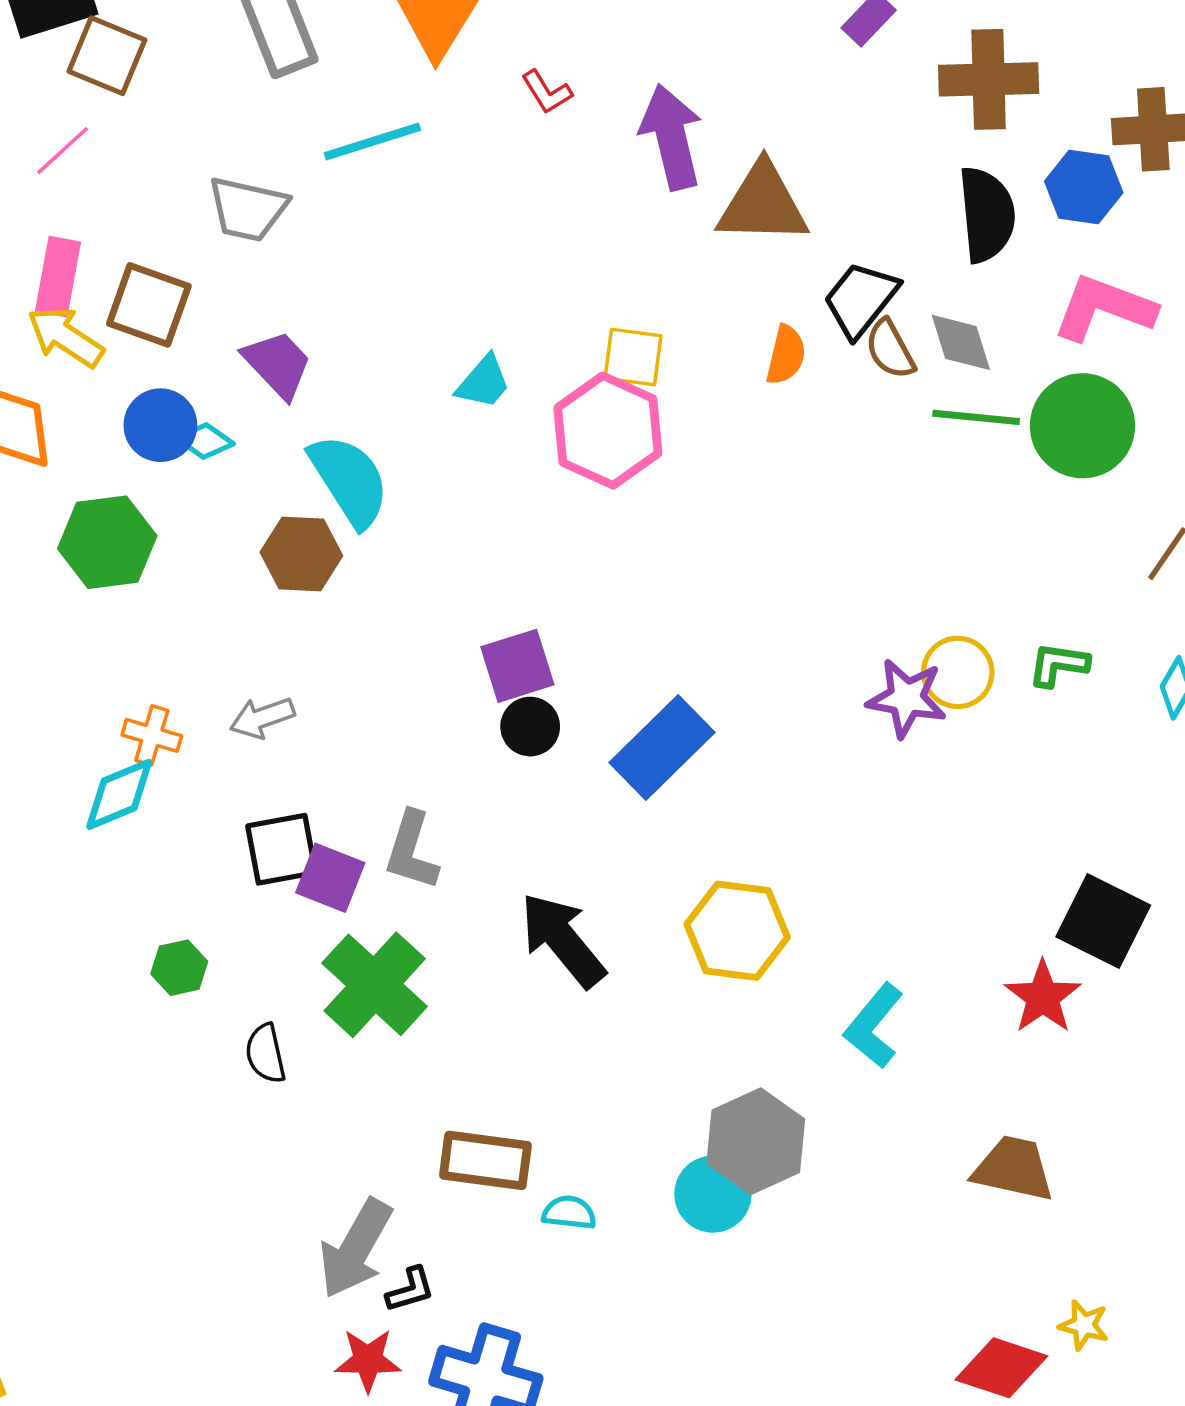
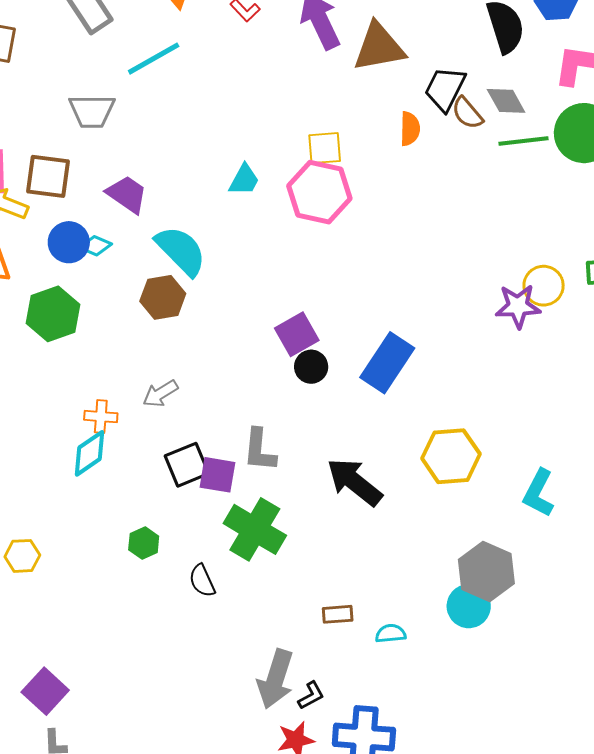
brown rectangle: (485, 1160) -> (338, 614), size x0.6

